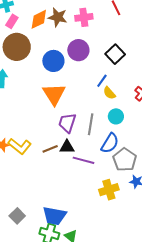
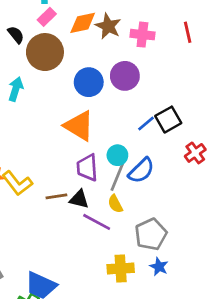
black square: (115, 54) -> (168, 120), moved
yellow semicircle: (109, 93) -> (115, 204), moved
orange triangle: (54, 94) -> (79, 126), turned -40
cyan circle: (116, 116) -> (117, 155), moved
purple trapezoid: (67, 123) -> (87, 168), turned -35
blue semicircle: (110, 143) -> (141, 170), moved

